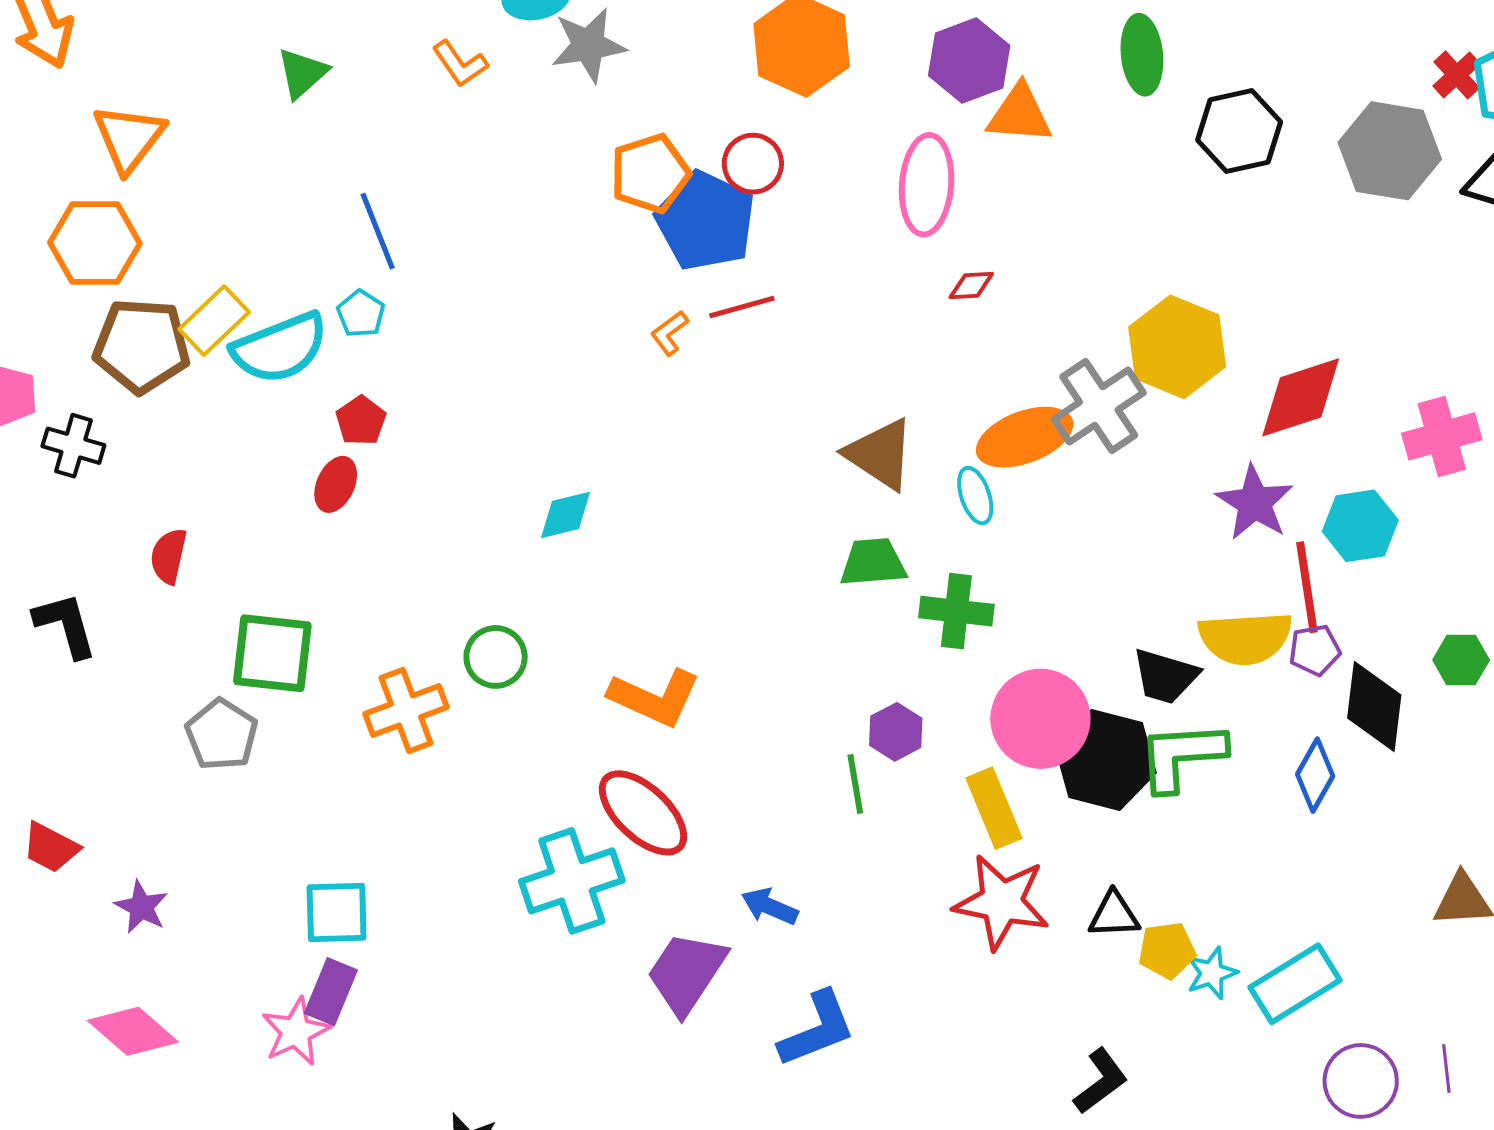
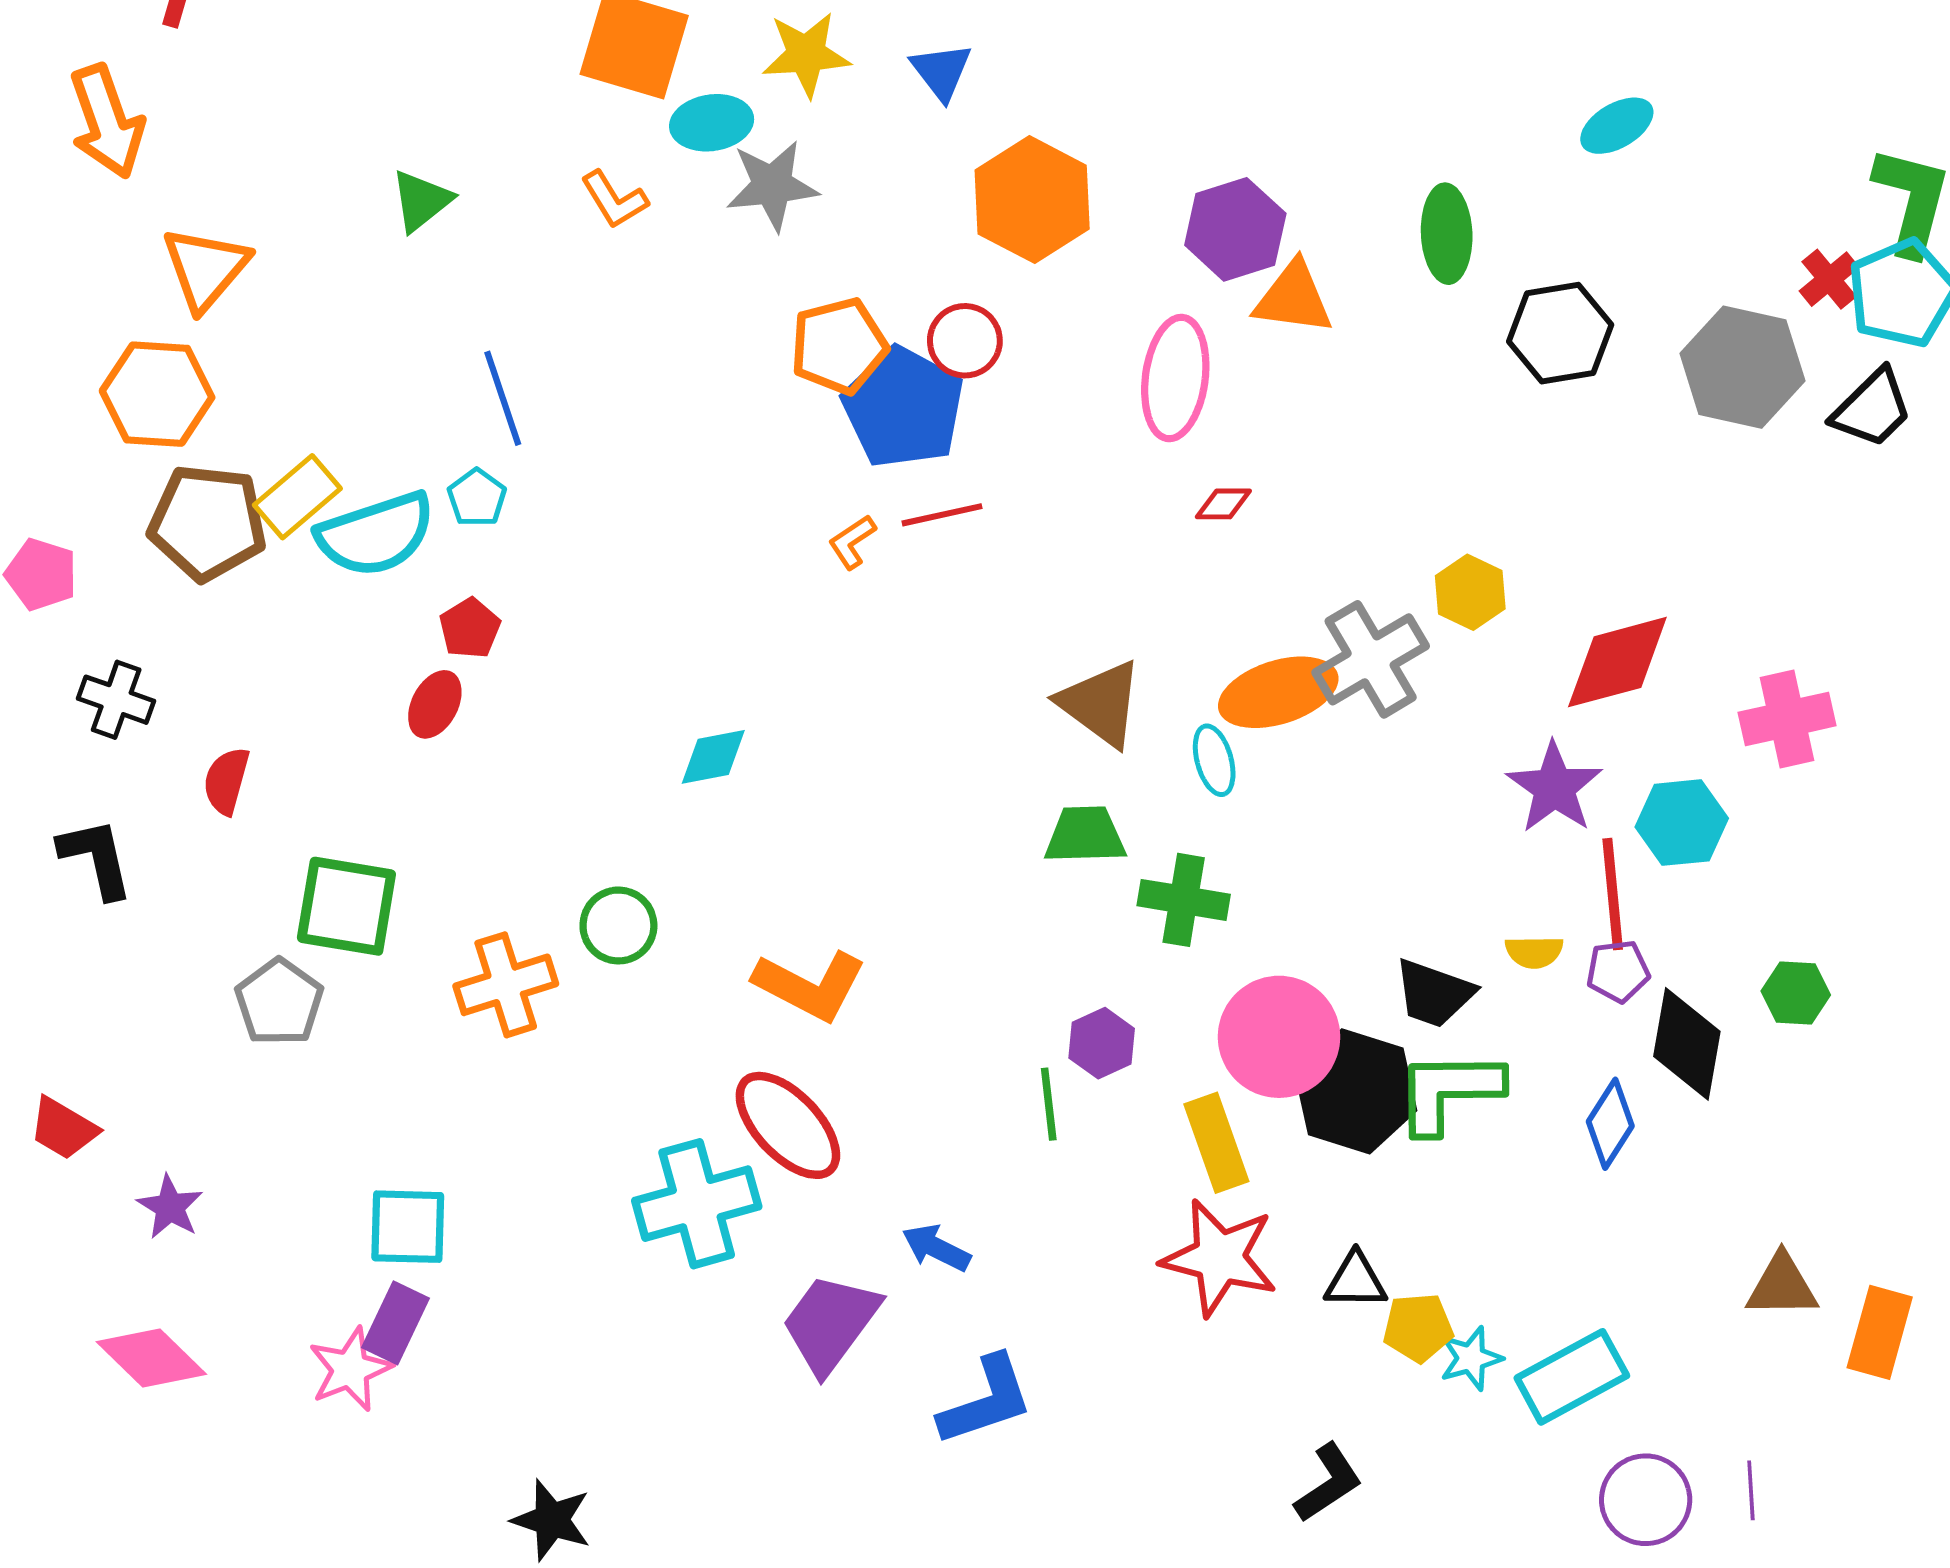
yellow hexagon: (1177, 347) -> (1470, 592), size x0.6
black cross: (73, 446) -> (116, 700), moved
yellow semicircle: (1245, 638) -> (1534, 952), size x0.5

